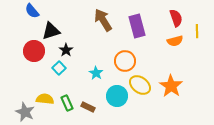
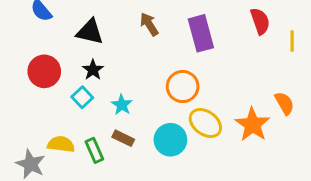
brown arrow: (103, 20) -> (149, 24), size x0.7
black triangle: (51, 31) -> (90, 32), moved, turned 30
orange semicircle: (175, 41) -> (284, 103), moved, turned -105
cyan star: (96, 73) -> (122, 105), moved
brown rectangle: (88, 107) -> (123, 138), moved

